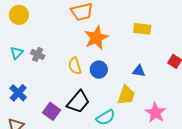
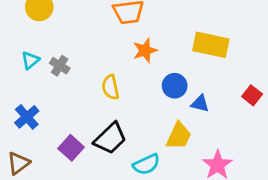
yellow rectangle: (142, 29) -> (211, 45), size x1.4
orange star: (96, 38) -> (145, 50), size x0.7
blue circle: (99, 70) -> (175, 86), moved

